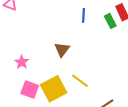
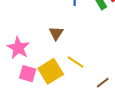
pink star: (22, 62) -> (18, 48), size x1.6

